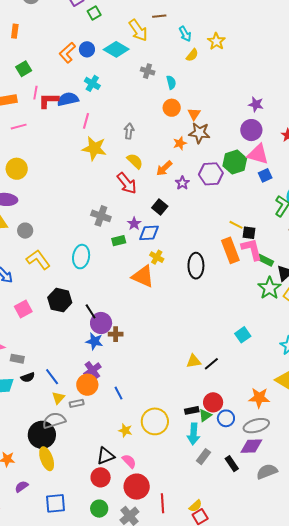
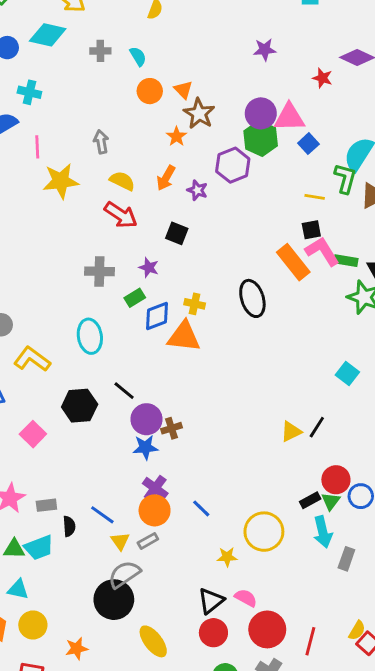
purple circle: (251, 130) -> (261, 113), moved
brown star: (199, 133) -> (199, 114), turned -30
yellow line: (236, 225) -> (315, 197), moved
blue diamond: (149, 233) -> (157, 316), moved
black line: (91, 311) -> (124, 391), moved
black semicircle: (28, 377) -> (69, 526), turned -56
yellow ellipse: (47, 459) -> (153, 641), moved
red line: (163, 503) -> (310, 641), turned 36

